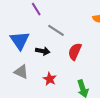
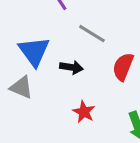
gray triangle: (21, 72) -> (21, 87), moved

